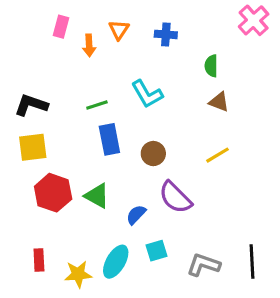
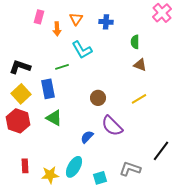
cyan L-shape: (147, 94) -> (82, 50), moved
blue rectangle: (109, 139) -> (48, 89), moved
yellow square: (33, 147) -> (21, 94), turned -36
red hexagon: (53, 193) -> (18, 121), moved
green triangle: (97, 196) -> (54, 118), moved
cyan square: (156, 251) -> (100, 178), moved
black line: (252, 262) -> (161, 151), moved, turned 40

